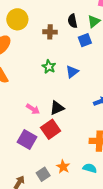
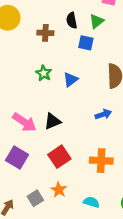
blue square: (85, 40) -> (86, 43), turned 32
pink arrow: (33, 109) -> (24, 122), size x1.5
red square: (51, 129) -> (59, 157), moved
cyan semicircle: (90, 168) -> (91, 202), moved

